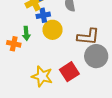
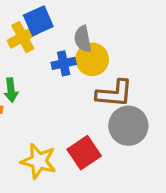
blue cross: (43, 15) -> (64, 63), moved
yellow circle: (53, 30) -> (92, 59), moved

